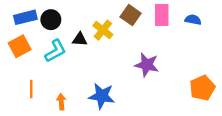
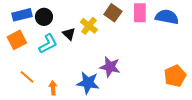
blue semicircle: (193, 20) -> (167, 17), size x1.6
black triangle: (80, 39) -> (69, 34), turned 40
purple star: (147, 65) -> (110, 67), moved
orange line: (31, 89) -> (27, 77), turned -49

